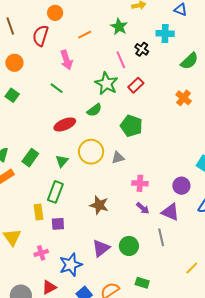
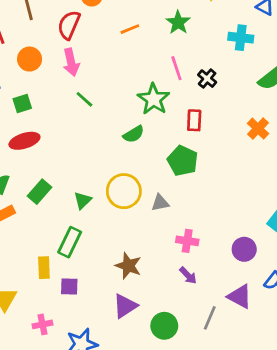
black cross: (142, 49) -> (207, 79), moved
pink arrow: (66, 60) -> (71, 62), moved
red rectangle: (136, 85) -> (194, 120), moved, turned -49
green square: (12, 95) -> (22, 103), turned 32
red ellipse: (65, 124) -> (24, 141), moved
purple triangle: (170, 212) -> (240, 296), moved
gray line: (161, 237) -> (210, 318), turned 30
purple triangle: (101, 248) -> (125, 306), moved

